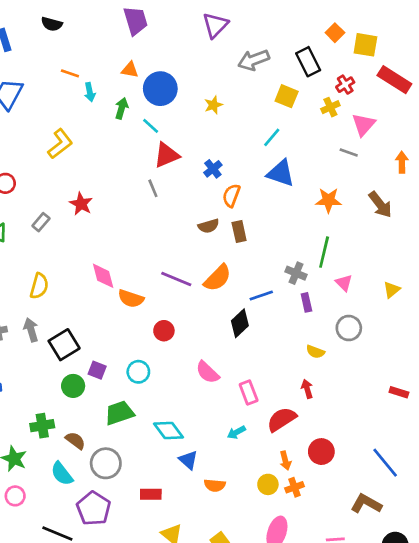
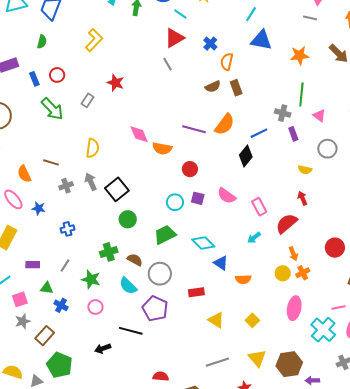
cyan line: (151, 126) -> (180, 14), moved
purple square: (97, 370) -> (198, 198), moved
red circle: (321, 452) -> (335, 248), moved

